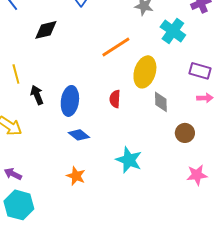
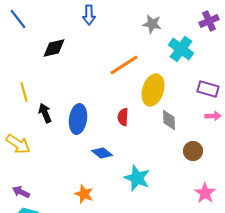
blue diamond: (79, 135) -> (102, 153), moved
pink star: (197, 175) -> (205, 193), turned -30

